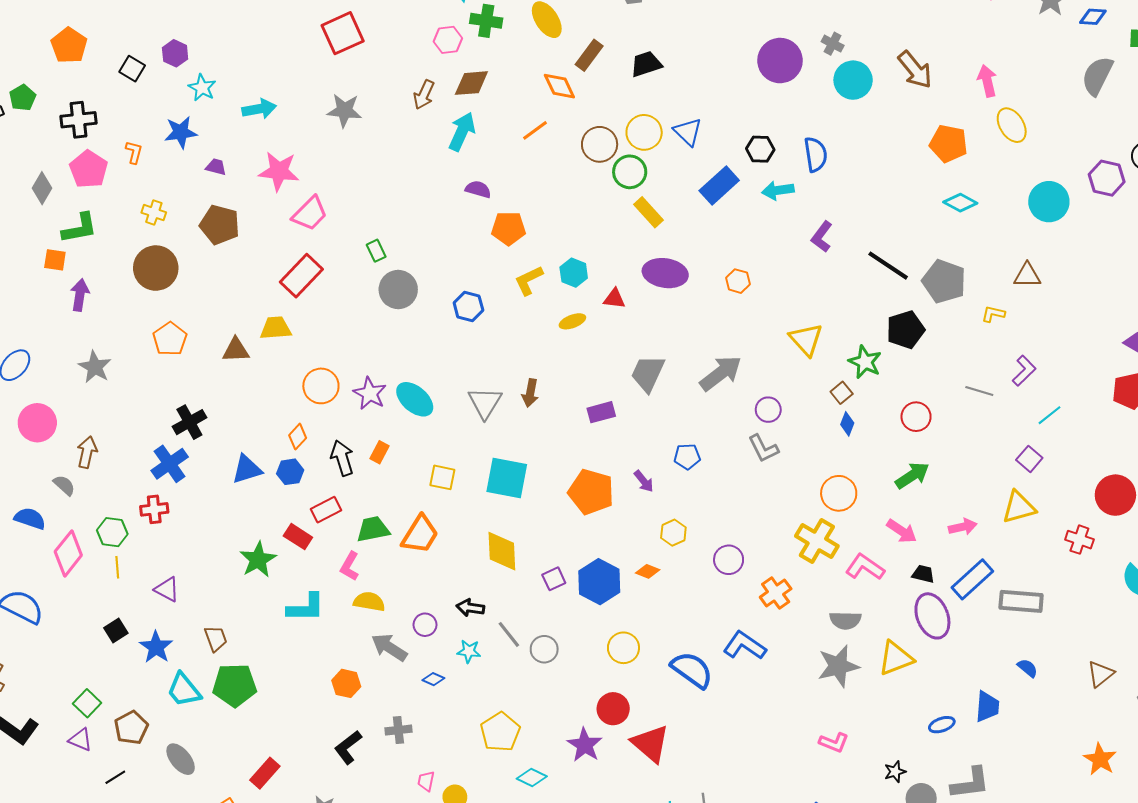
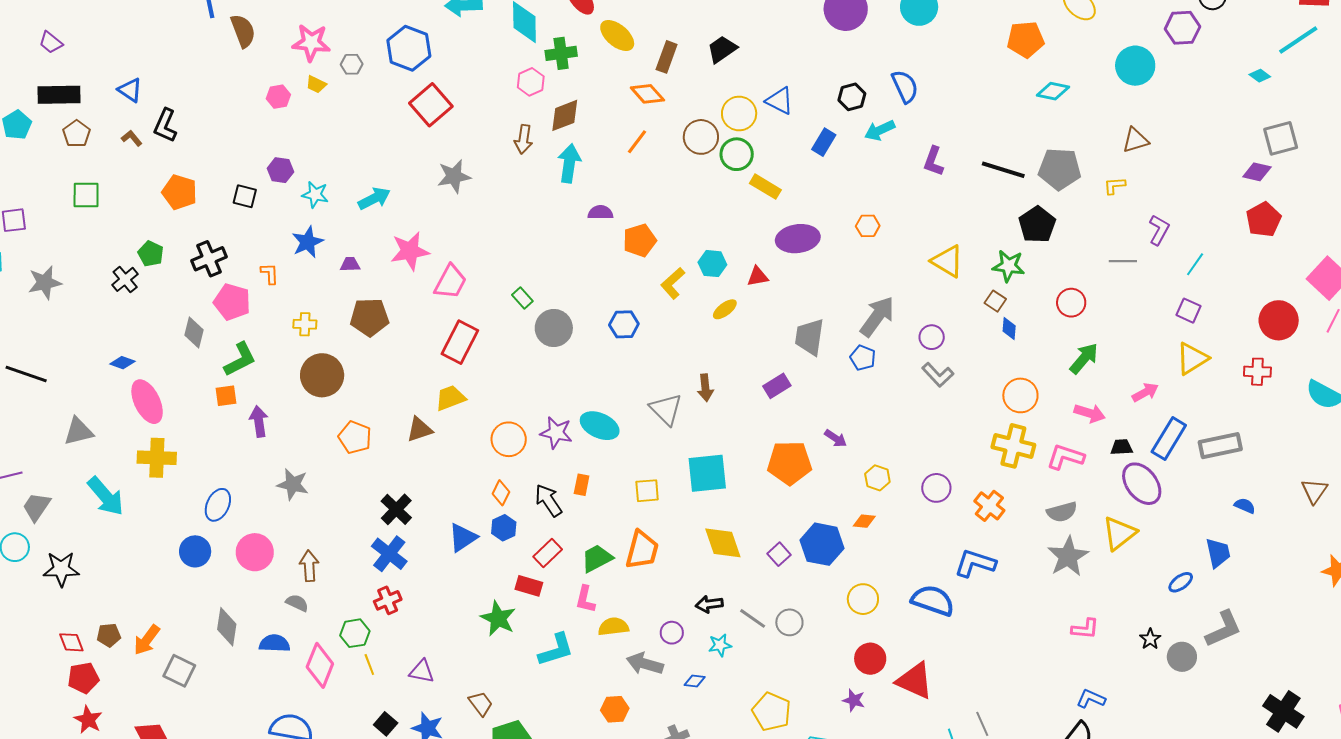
blue rectangle: (719, 186) -> (824, 142), size x0.7
blue pentagon: (687, 457) -> (863, 358), moved, turned -30
purple star: (585, 745) -> (854, 700), size x0.7

